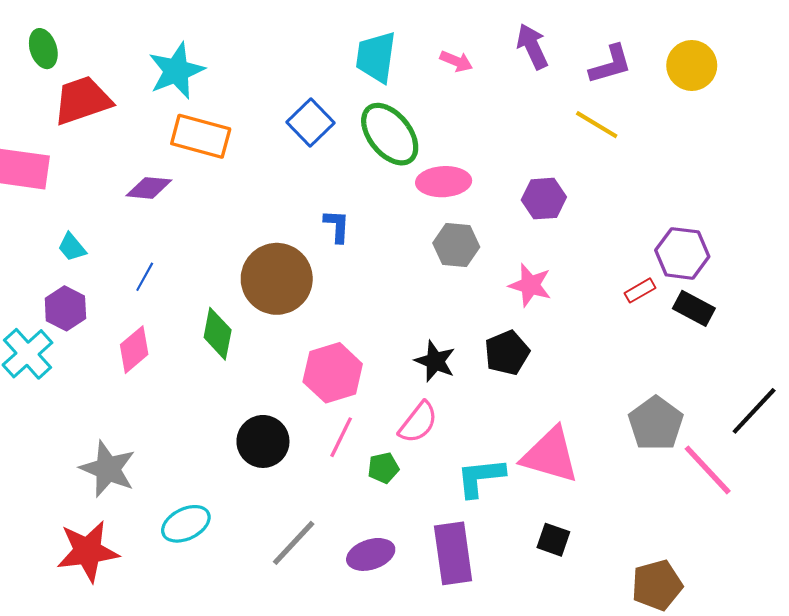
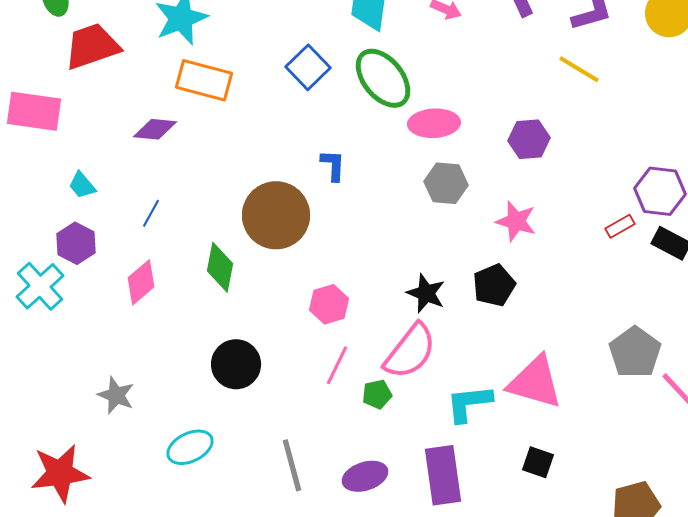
pink hexagon: (333, 373) -> (329, 304), size x0.7
pink semicircle: (418, 422) -> (410, 351), size x1.4
black circle: (263, 441) -> (236, 364), moved
gray star: (108, 469) -> (116, 395), size x0.7
gray line: (294, 543) -> (292, 465), turned -58
red star: (88, 551) -> (60, 473), moved

